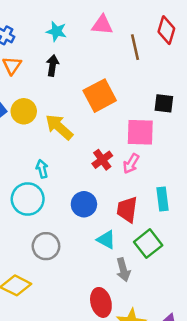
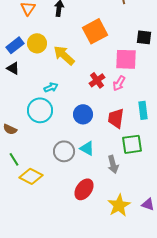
cyan arrow: (42, 169) -> (51, 87), turned 80
cyan triangle: (106, 240) -> (87, 148), moved
green square: (148, 244) -> (132, 144), turned 30
gray circle: (46, 246) -> (64, 151), moved
red ellipse: (101, 302) -> (84, 189), moved, turned 50

